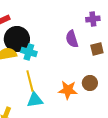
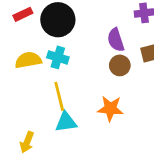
black circle: (17, 39) -> (58, 20), moved
brown circle: (90, 83) -> (120, 65), moved

